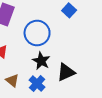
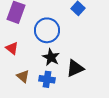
blue cross: (37, 84) -> (47, 79), turned -35

